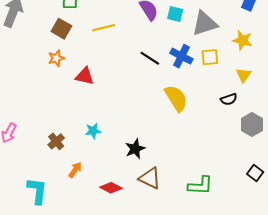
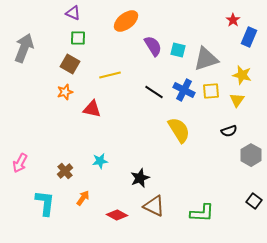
yellow line: (104, 28) -> (110, 75), moved
yellow triangle: (244, 75) -> (237, 100), moved
cyan L-shape: (37, 191) -> (45, 203), moved

